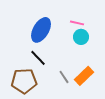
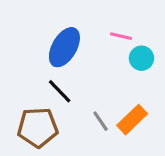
cyan circle: (81, 37) -> (141, 58), moved

